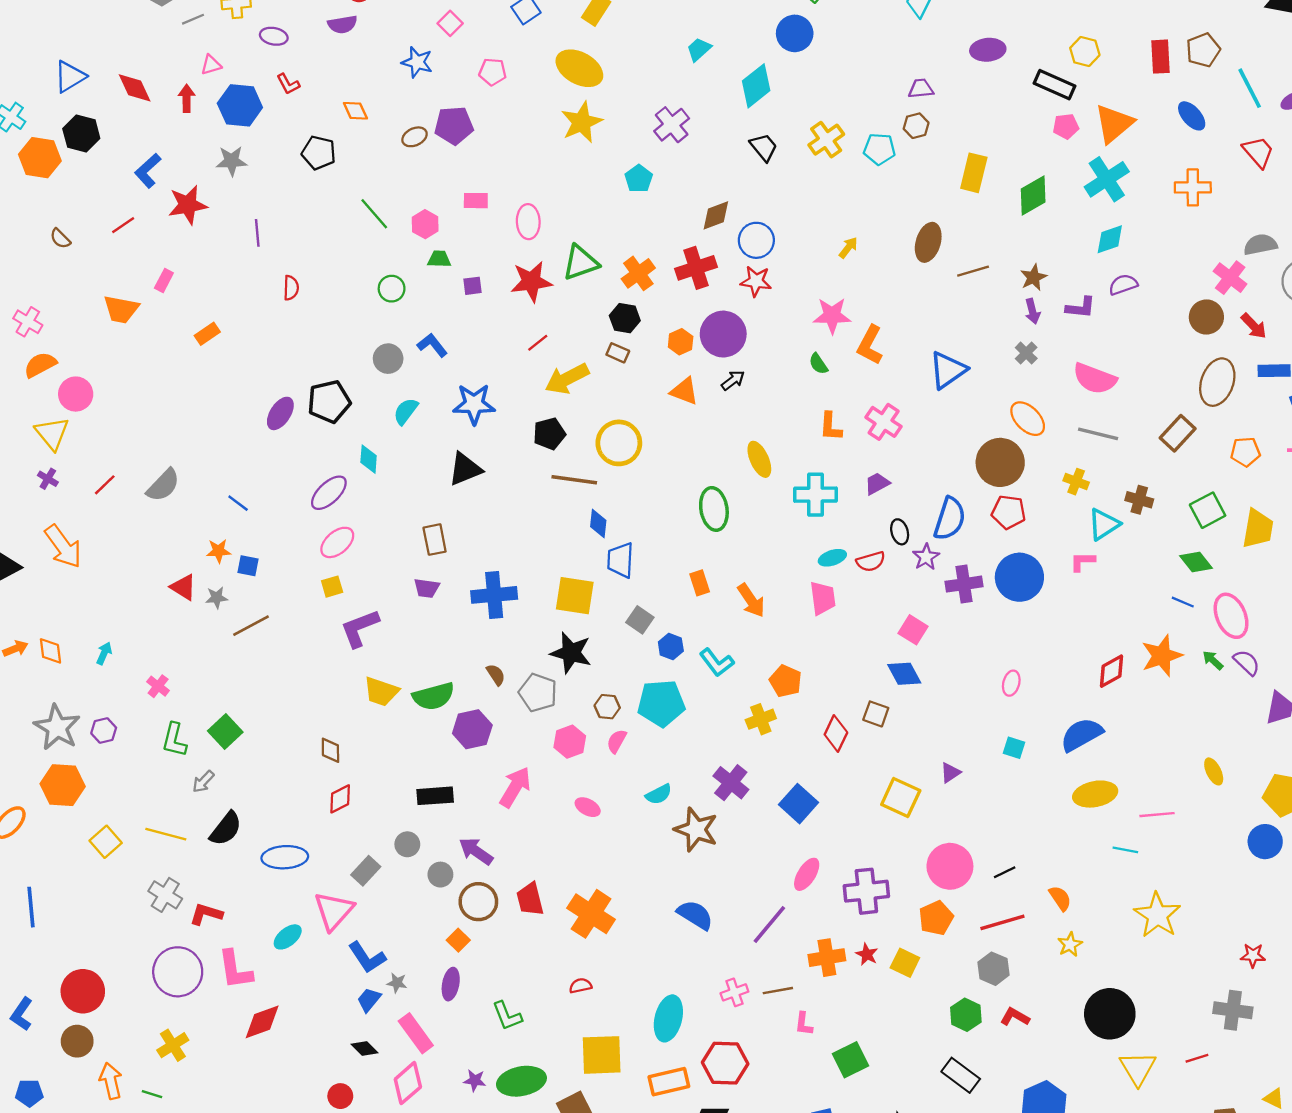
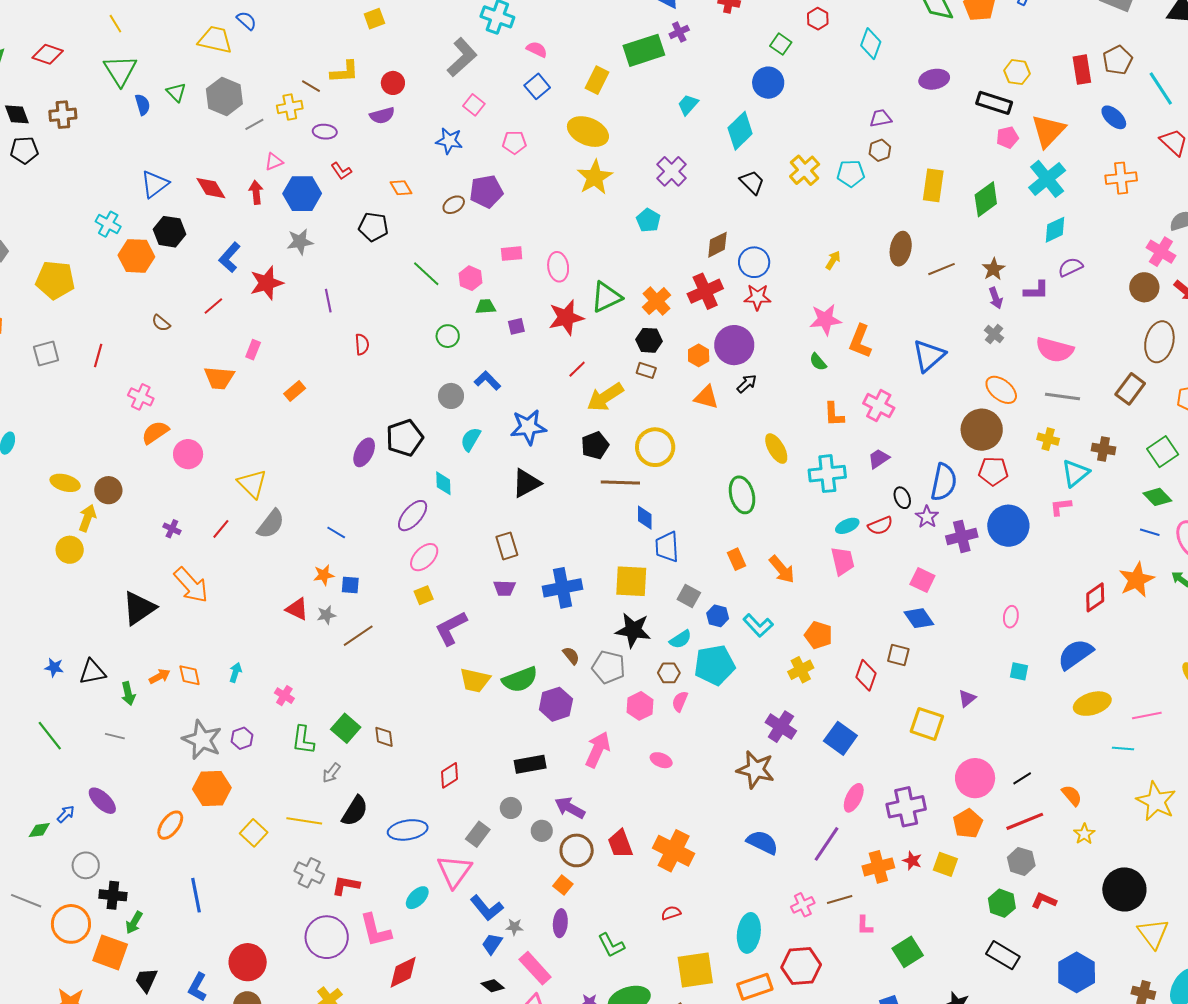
yellow triangle: (52, 433) -> (252, 484), moved
brown diamond: (330, 750) -> (384, 737), moved
cyan semicircle: (659, 794) -> (681, 639), moved

